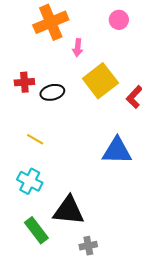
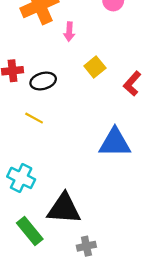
yellow square: (100, 81) -> (95, 67), size x0.6
yellow line: (35, 139) -> (34, 118), moved

